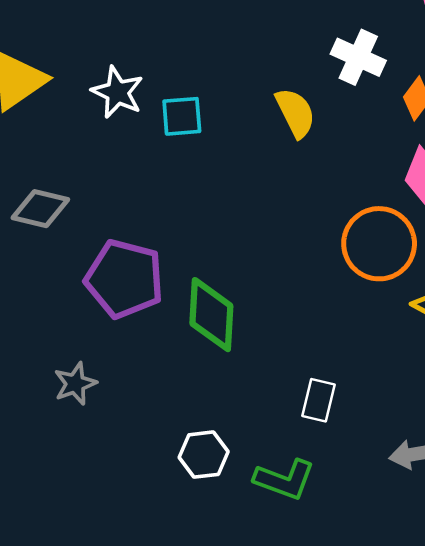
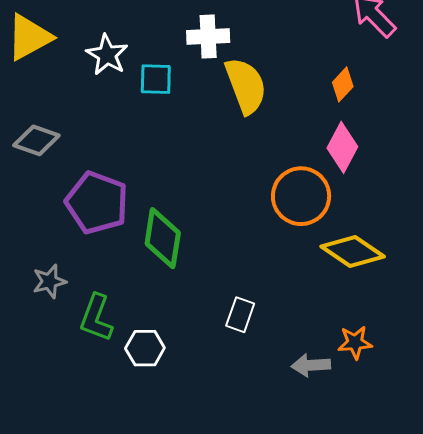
white cross: (358, 57) -> (208, 36), moved, turned -33
yellow semicircle: (295, 113) -> (246, 86), size x1.4
green L-shape: (285, 480) -> (96, 318), moved, turned 84

